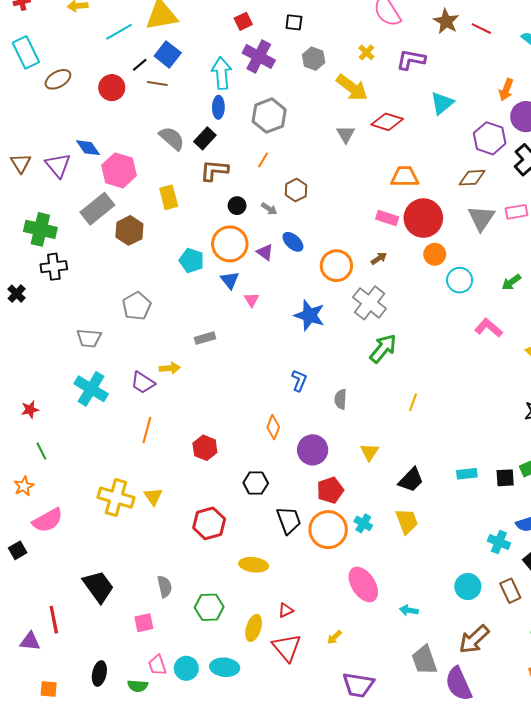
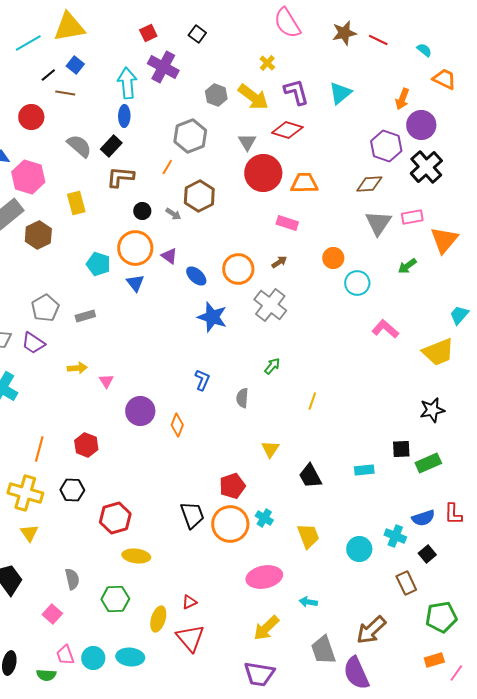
brown star: (446, 21) -> (344, 33), turned 30
black square: (294, 22) -> (197, 34), turned 30
blue square: (168, 54) -> (75, 65), size x0.7
gray hexagon: (314, 59) -> (216, 95), moved
purple L-shape: (411, 60) -> (296, 92), moved, turned 64
red circle: (112, 88) -> (31, 117), moved
cyan triangle: (442, 103) -> (340, 93), moved
gray hexagon: (269, 116) -> (190, 136), moved
brown hexagon: (296, 190) -> (199, 196), size x1.4
red circle: (423, 218) -> (263, 173), moved
blue ellipse: (293, 242) -> (196, 276), moved
green arrow: (511, 282) -> (407, 266), moved
pink triangle: (252, 300) -> (106, 381), moved
gray rectangle: (205, 338) -> (85, 316), moved
green arrow: (383, 348) -> (272, 366), moved, size x0.6
purple trapezoid: (143, 383) -> (33, 343), moved
orange line: (147, 430) -> (39, 449), moved
red hexagon: (205, 448) -> (86, 445), moved
purple circle: (313, 450) -> (140, 411), moved
black square: (505, 478) -> (401, 449), moved
black trapezoid: (411, 480) -> (310, 476), turned 108
black hexagon: (256, 483) -> (72, 490), moved
yellow triangle: (153, 496) -> (29, 533), moved
yellow trapezoid: (407, 521) -> (308, 536), moved
yellow ellipse: (254, 565) -> (136, 556), moved
pink ellipse: (363, 584) -> (264, 577), turned -68
cyan circle: (468, 587) -> (359, 549), moved
pink square: (144, 623) -> (52, 614), turned -36
yellow arrow: (334, 637) -> (266, 628), moved, size x1.8

